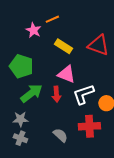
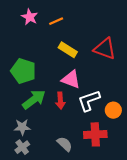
pink star: (33, 30) -> (30, 17), moved
gray cross: (20, 138) -> (22, 147), turned 32

